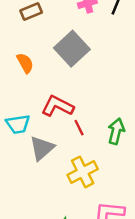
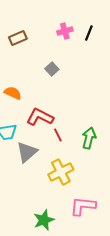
gray square: (72, 49) -> (52, 69), size x0.5
orange semicircle: (25, 63) -> (13, 93), moved, turned -36

